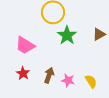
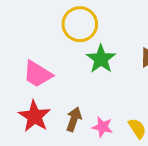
red star: (23, 73) -> (35, 116), size x1.5

